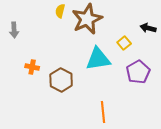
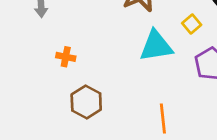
brown hexagon: (61, 80) -> (86, 102), moved

